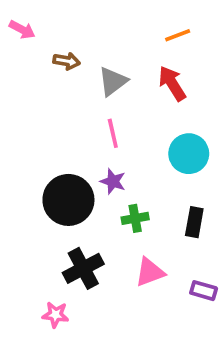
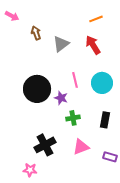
brown arrow: (67, 61) -> (36, 33), turned -120
pink line: (113, 133) -> (75, 80), moved
black circle: (68, 200) -> (37, 89), moved

